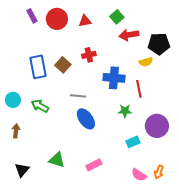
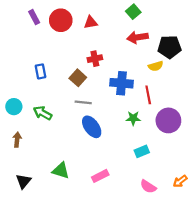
green square: (117, 17) -> (133, 12), moved
brown square: (63, 65) -> (78, 78), moved
blue rectangle: (38, 67) -> (41, 71), size x0.6
purple circle: (157, 126) -> (168, 120), moved
orange arrow: (159, 172) -> (180, 181), moved, turned 32

